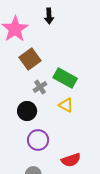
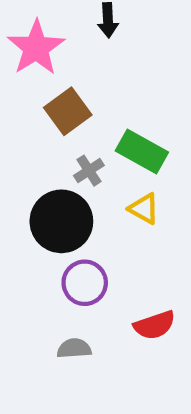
black circle: (27, 111) -> (61, 221), size x1.5

